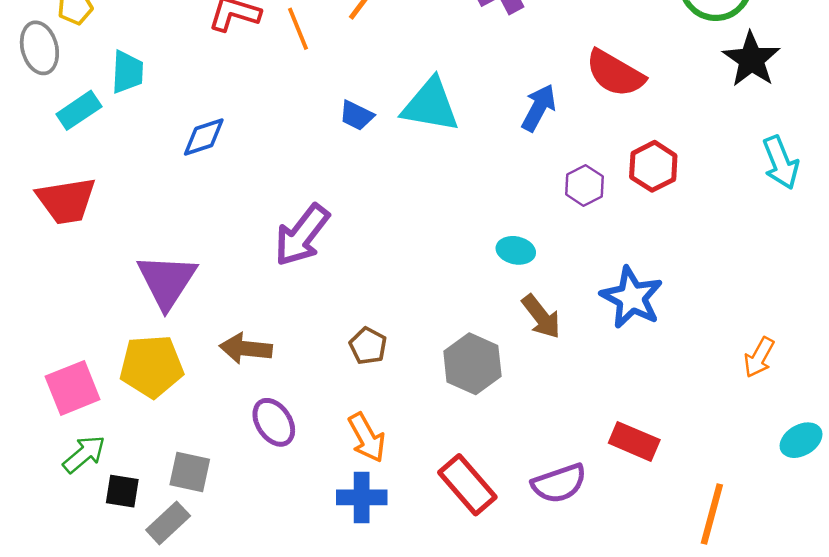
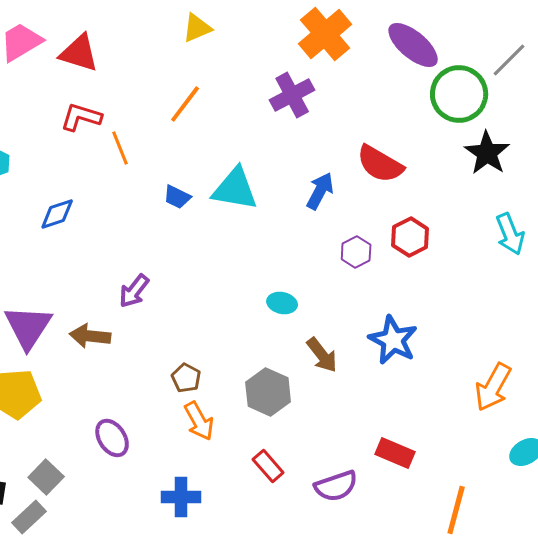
orange line: (298, 29) -> (120, 148), moved
purple arrow: (302, 235) -> (134, 291), size x0.7
cyan ellipse: (516, 250) -> (282, 303), moved
brown arrow: (246, 348) -> (90, 336), moved
orange arrow: (759, 357) -> (493, 387), size x1.5
orange arrow: (367, 438) -> (199, 421), moved
gray square: (190, 472) -> (46, 477), turned 32
red rectangle: (467, 485) -> (268, 466), moved, size x0.7

